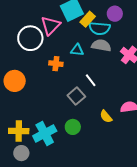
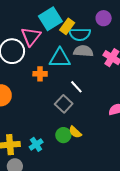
purple circle: (115, 14) -> (104, 18), moved
cyan triangle: (77, 50) -> (60, 58), size x1.6
yellow semicircle: (106, 117) -> (75, 132), moved
cyan cross: (45, 133) -> (36, 144), size x0.6

